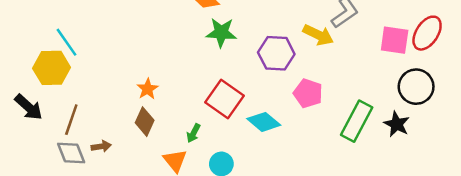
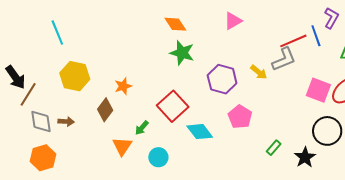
yellow arrow: (318, 35) -> (259, 72), size x0.7
yellow hexagon: (52, 68) -> (75, 76), moved
orange star: (147, 89) -> (123, 86), moved
brown line: (71, 120) -> (28, 94), moved
green rectangle: (357, 121) -> (274, 148), size x0.5

